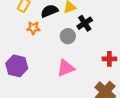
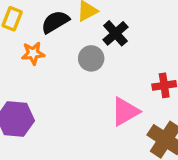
pink triangle: (66, 68) -> (125, 112), moved

